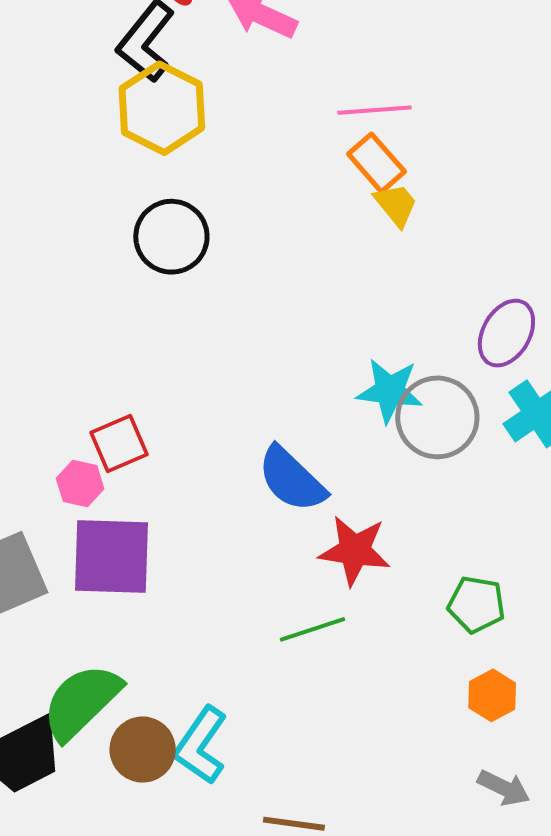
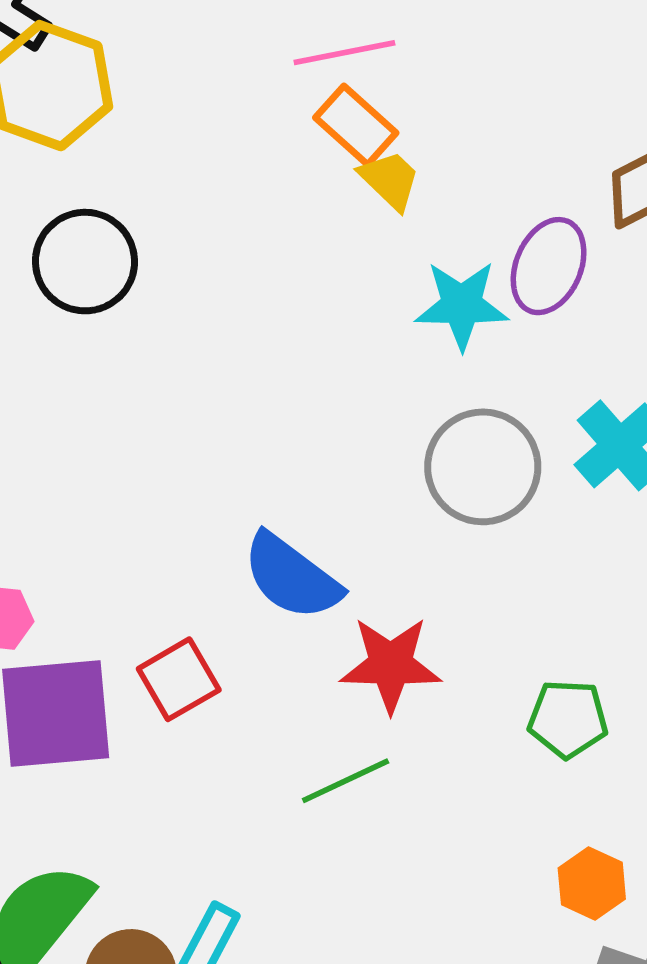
purple ellipse: (506, 333) -> (549, 266), moved
cyan star: (390, 391) -> (462, 305), moved
red square: (119, 443) -> (179, 679), moved
orange hexagon: (492, 695) -> (592, 884), moved

